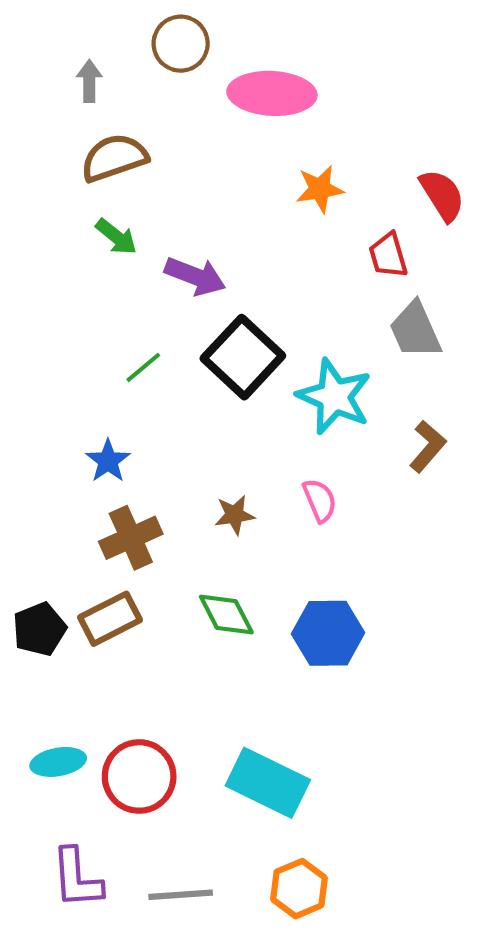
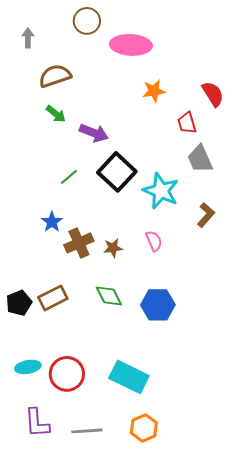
gray arrow: (89, 81) -> (28, 38), moved
brown cross: (131, 538) -> (79, 243), moved

